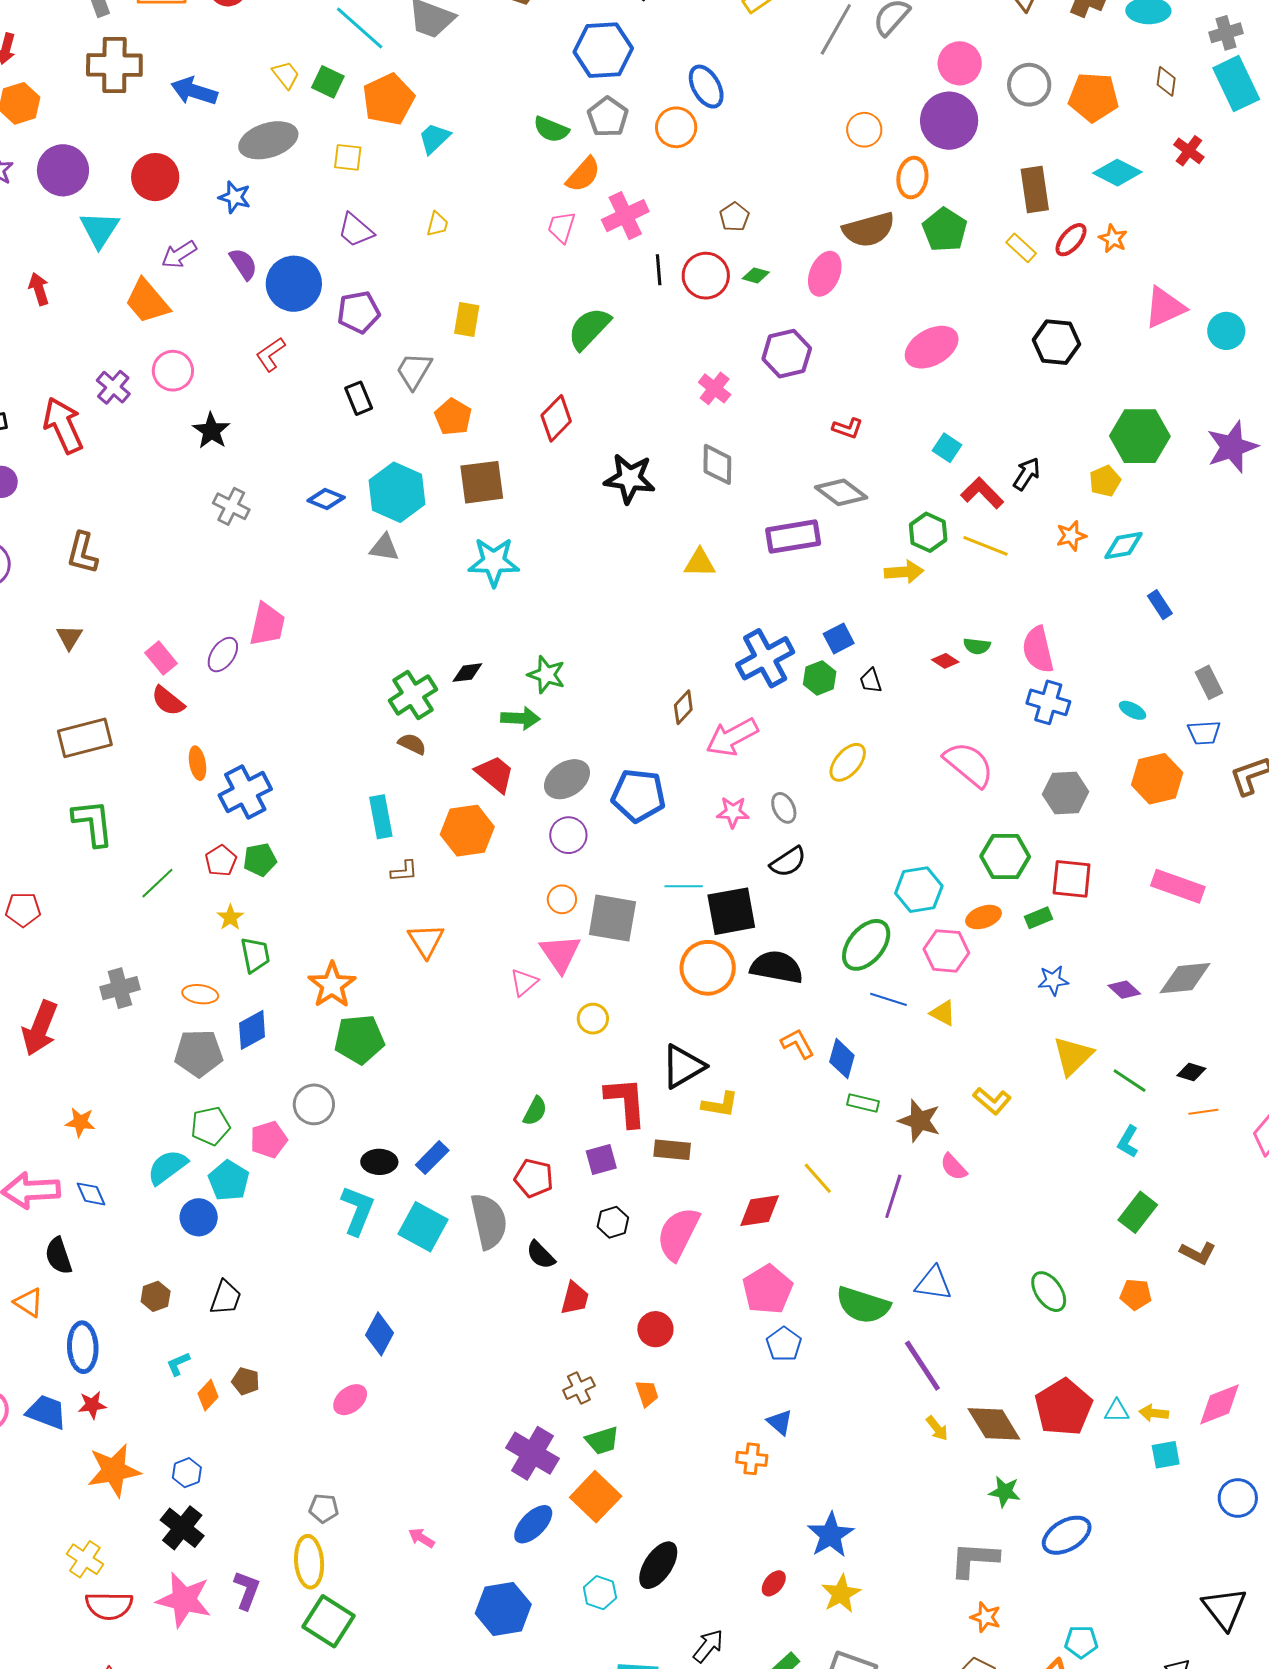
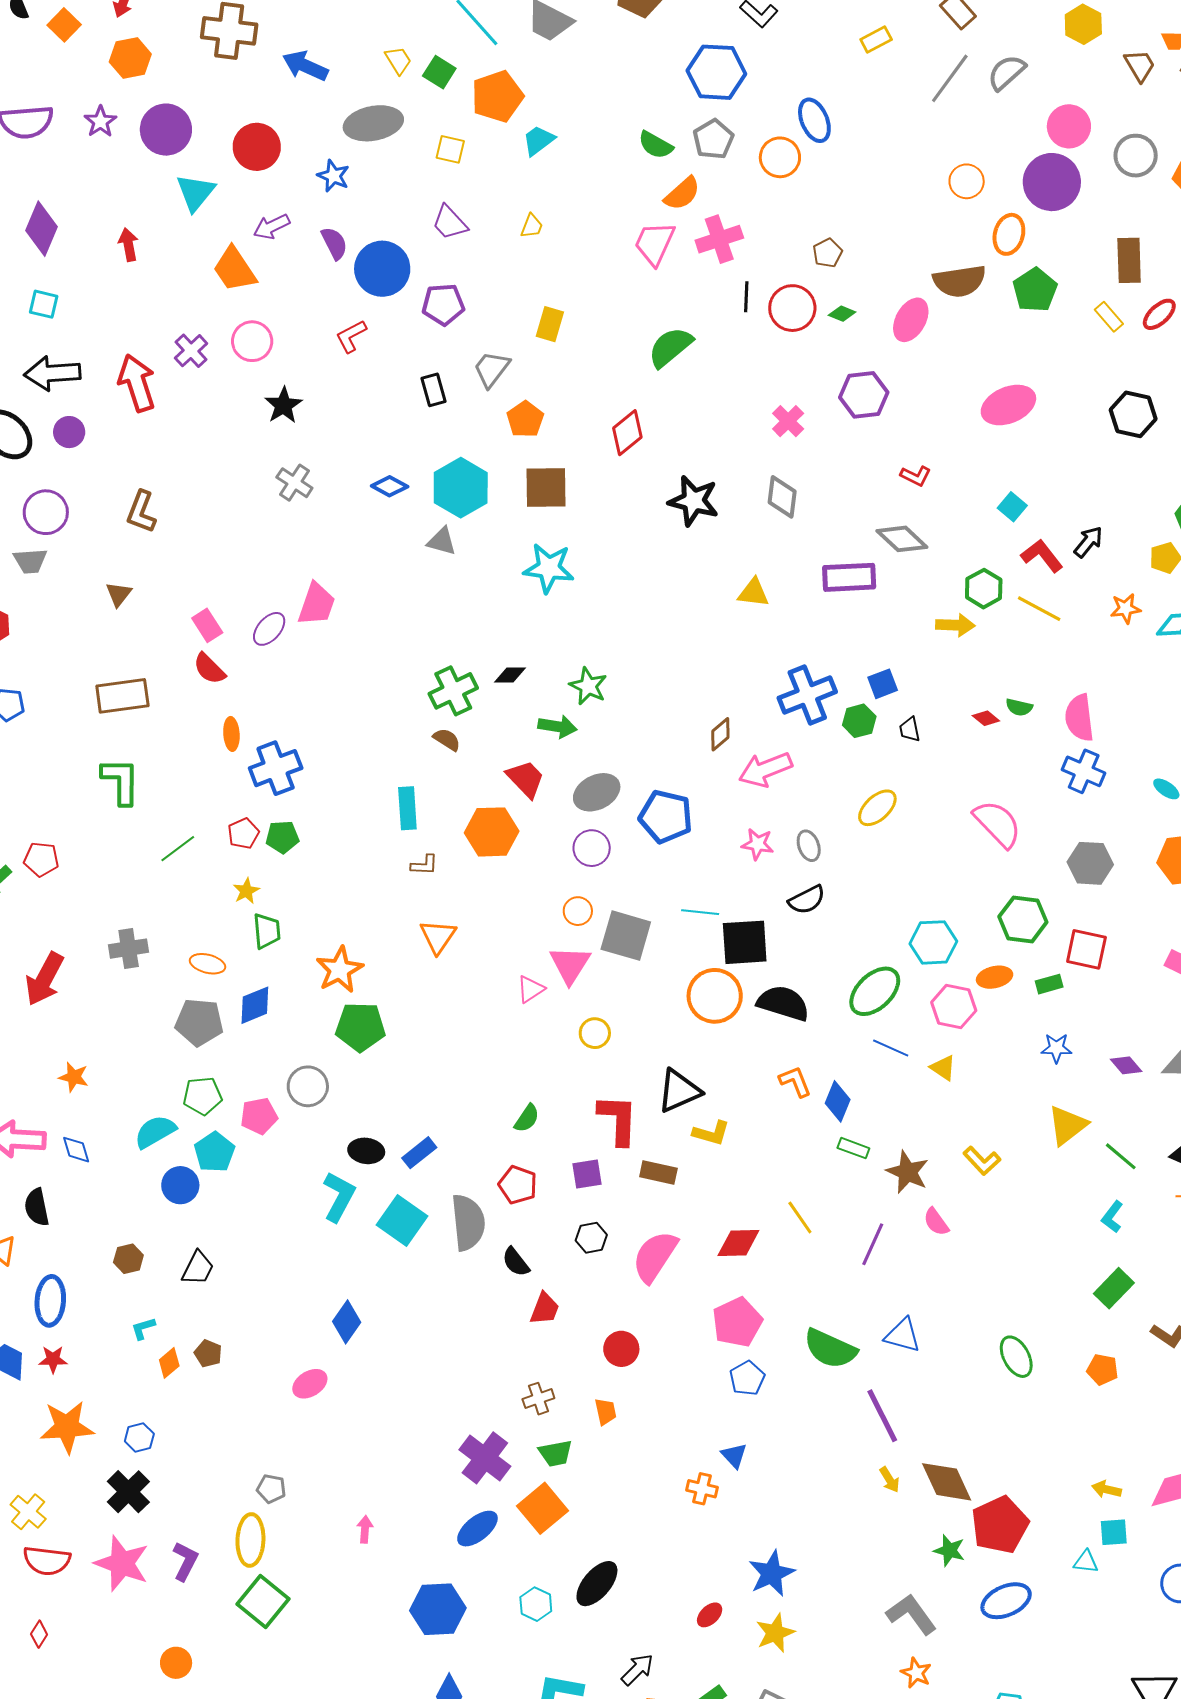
pink trapezoid: (562, 227) -> (655, 243), size x1.4
red pentagon: (1064, 1407) -> (1000, 1525), moved
cyan triangle: (1117, 1411) -> (1086, 1562), moved
pink arrow: (422, 1538) -> (365, 1529), turned 56
gray L-shape: (974, 1559) -> (911, 1614), turned 44

